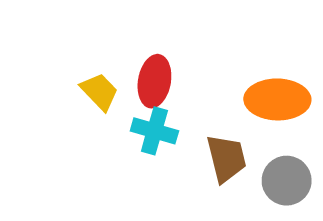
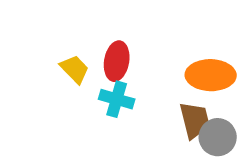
brown trapezoid: (226, 158) -> (195, 120), moved

